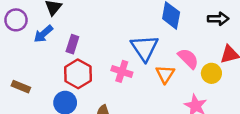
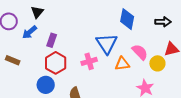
pink cross: (122, 71) -> (89, 61), turned -35
orange triangle: (165, 74) -> (122, 64), turned 49
brown rectangle: (21, 87) -> (13, 60), moved

